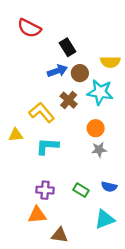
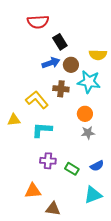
red semicircle: (29, 28) -> (38, 22), moved, turned -30
brown cross: (69, 100) -> (61, 89), turned -35
blue semicircle: (109, 187) -> (97, 166), turned -40
purple cross: (45, 190) -> (48, 161), moved

